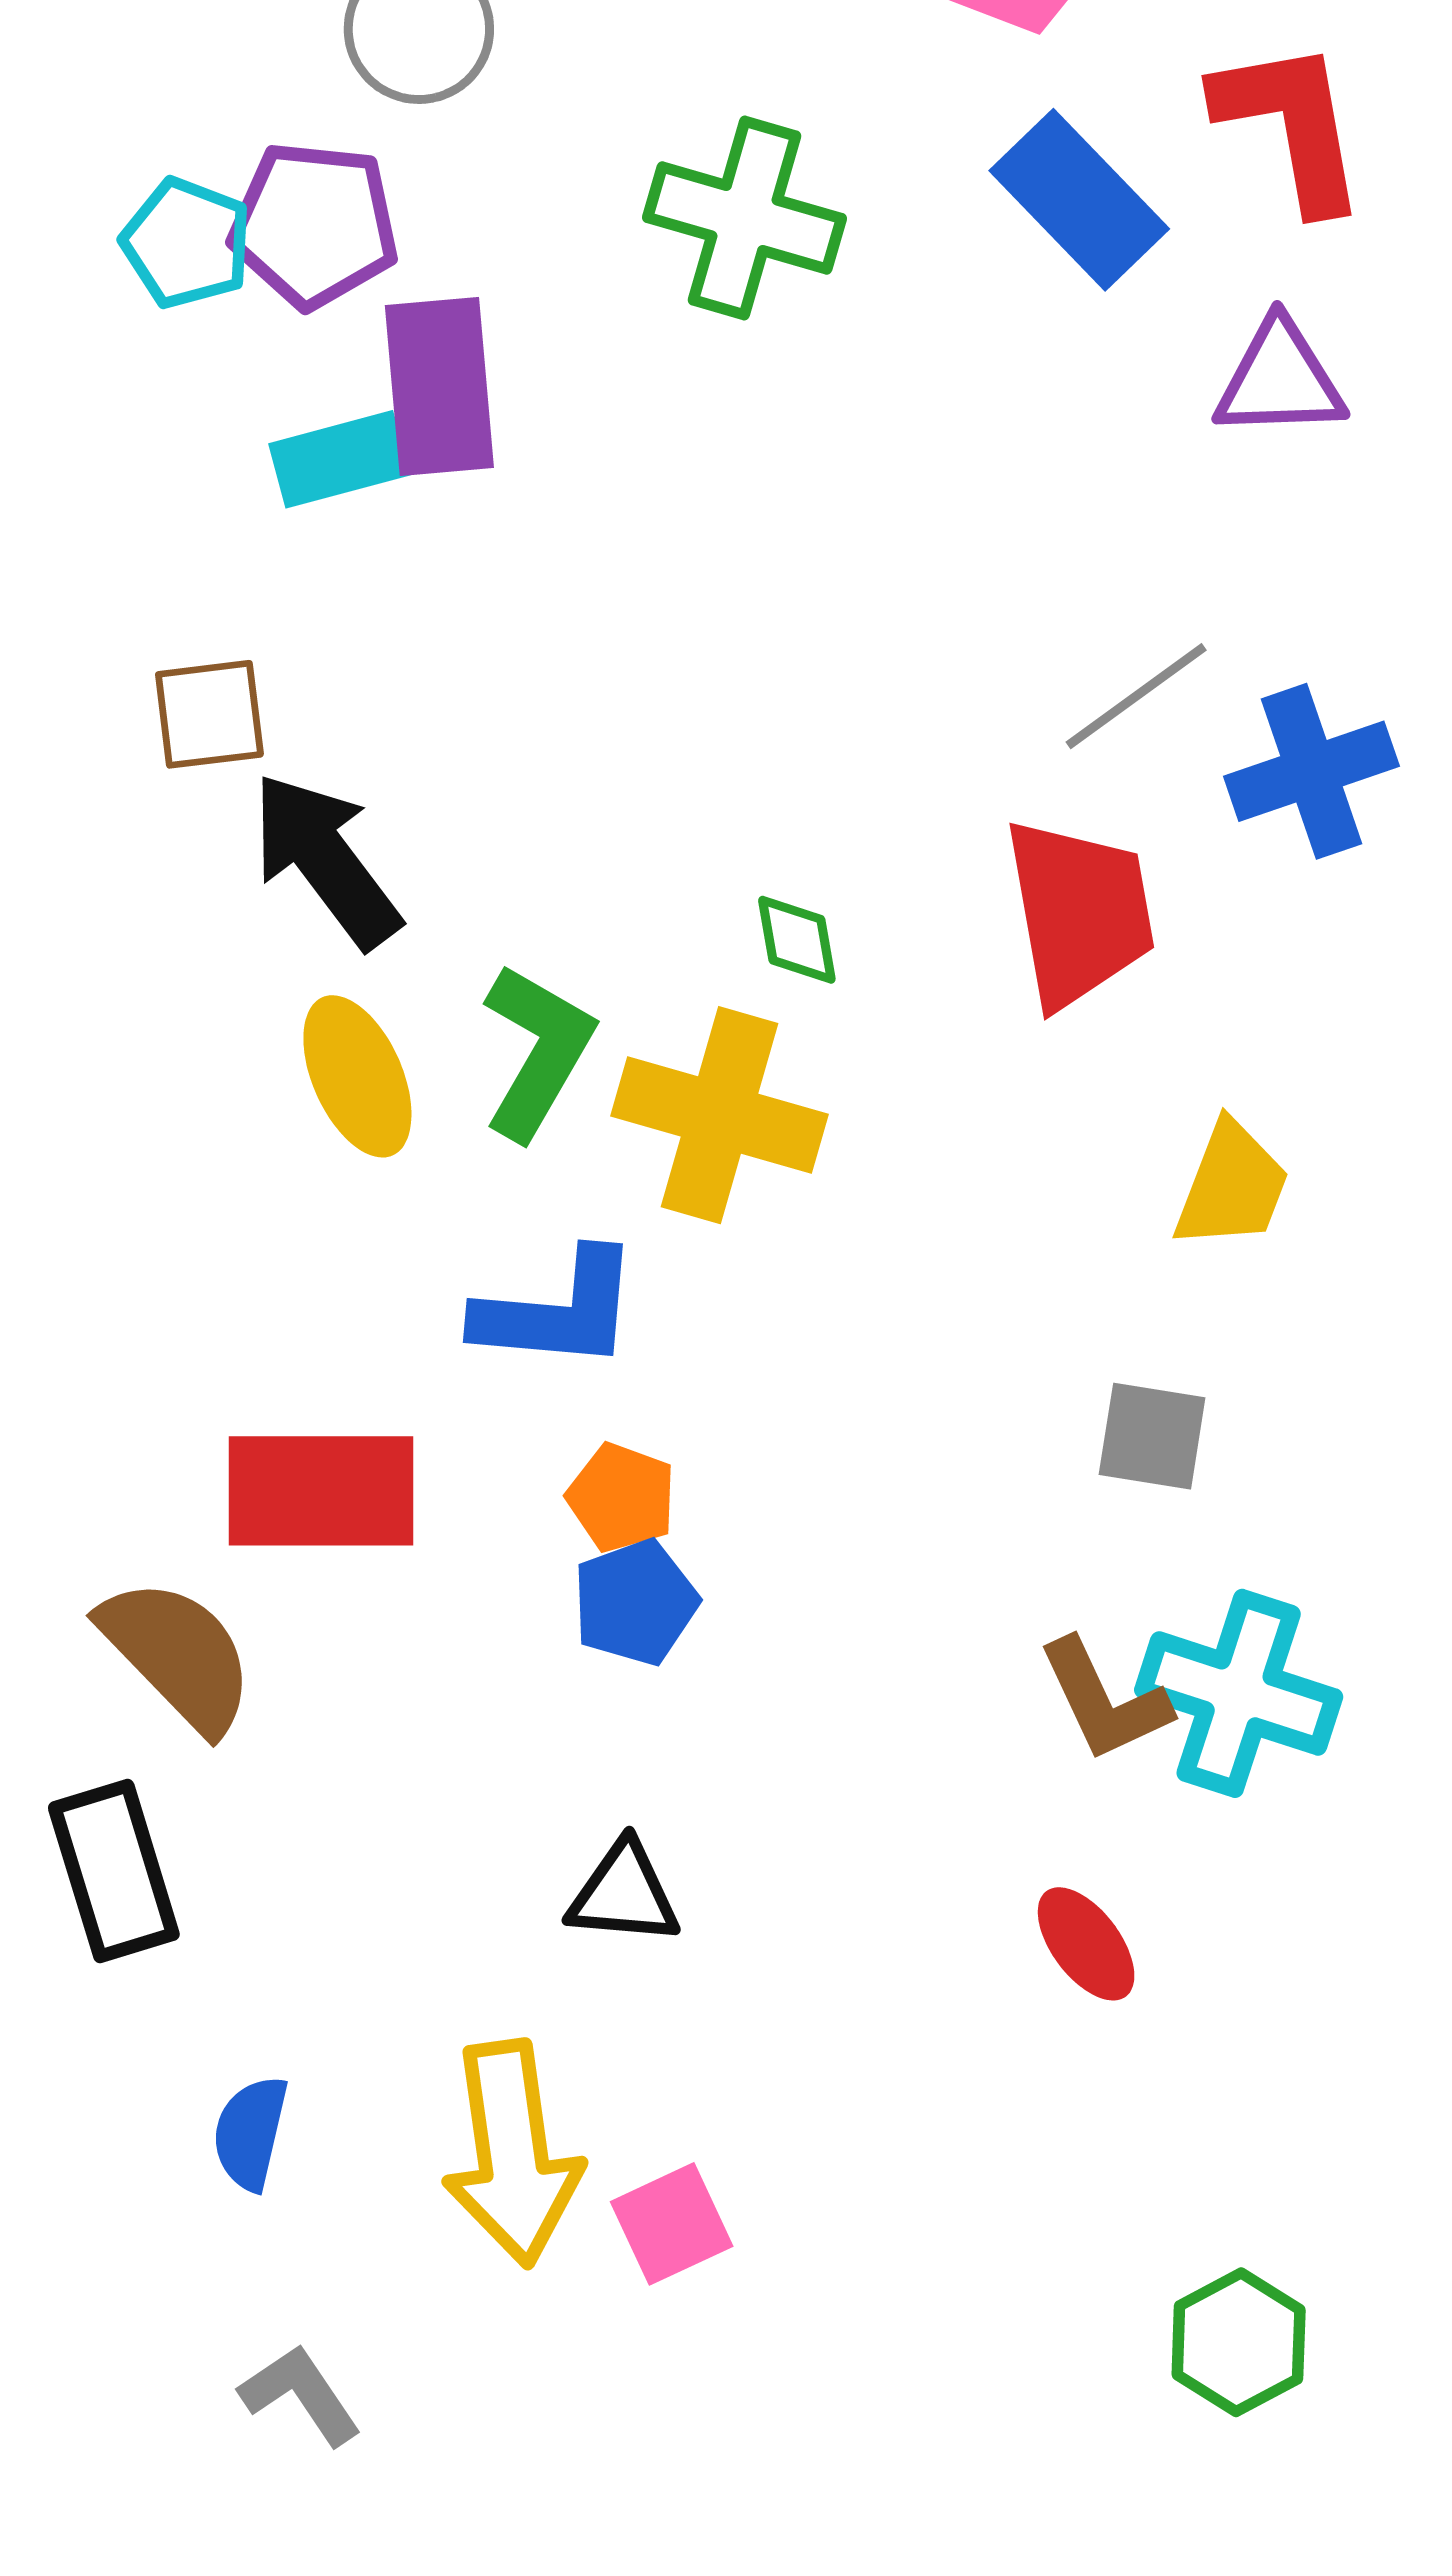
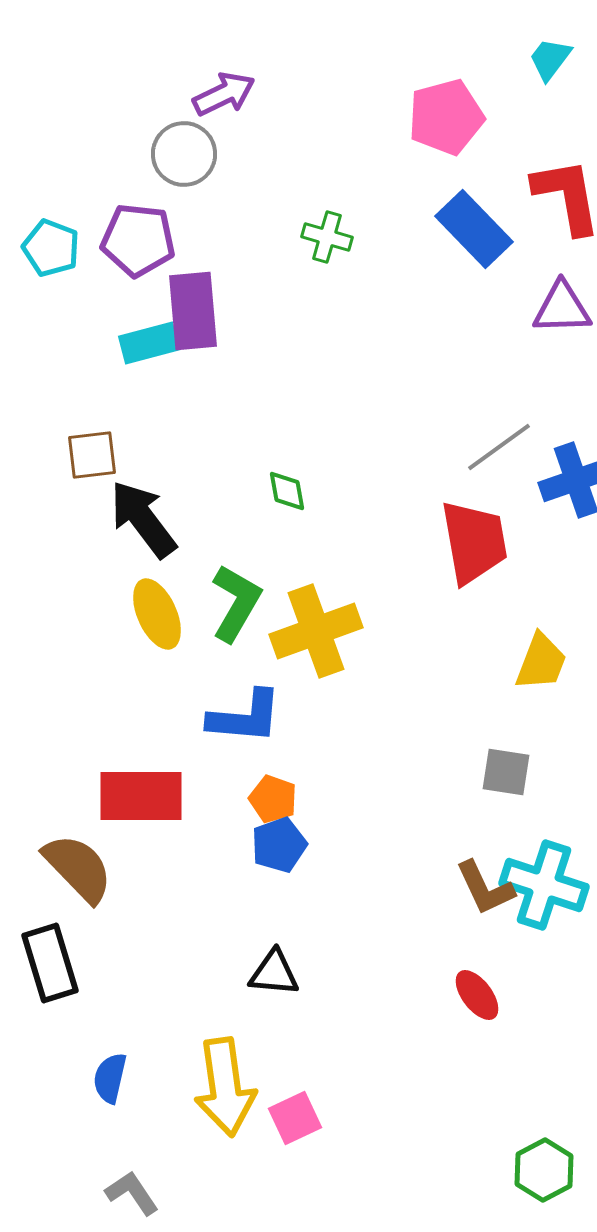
green cross: (745, 218) -> (327, 237), size x0.6
cyan pentagon: (187, 243) -> (51, 248), moved
green diamond: (797, 940) -> (287, 491), moved
yellow cross: (719, 1115) -> (316, 631), turned -36

